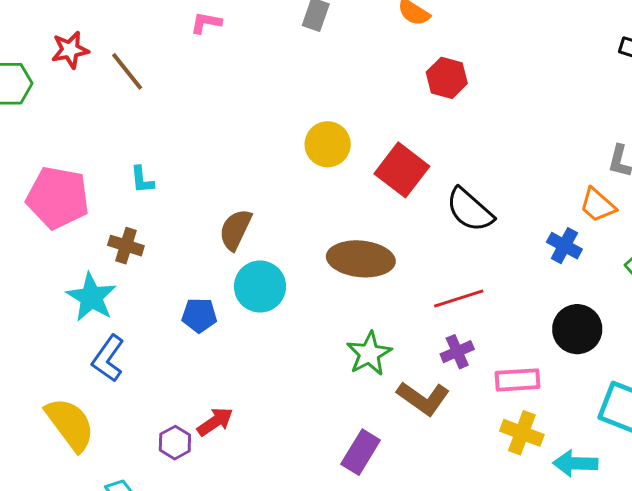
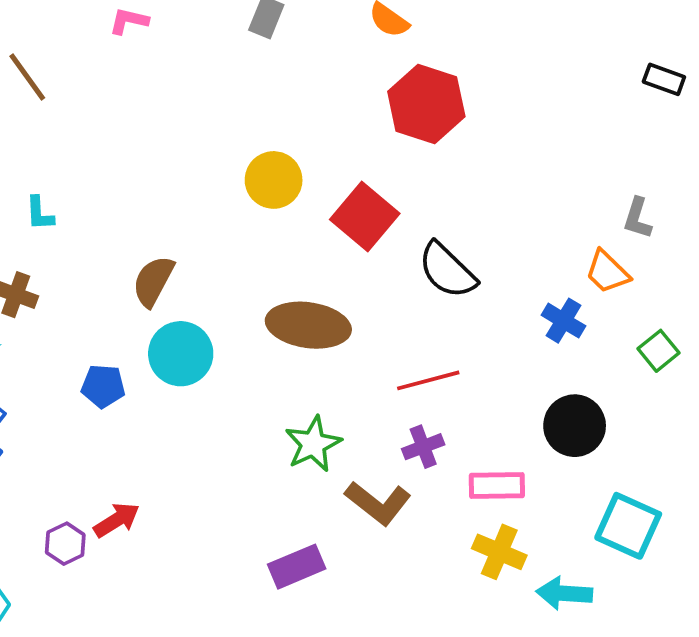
red hexagon: (447, 78) -> (426, 104), size x1.5
purple rectangle: (361, 452) -> (297, 567), turned 33

